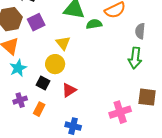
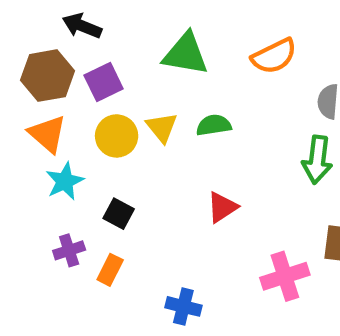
green semicircle: (94, 24) -> (214, 125), moved
yellow circle: (55, 64) -> (117, 136), moved
red triangle: (69, 90) -> (222, 207), moved

